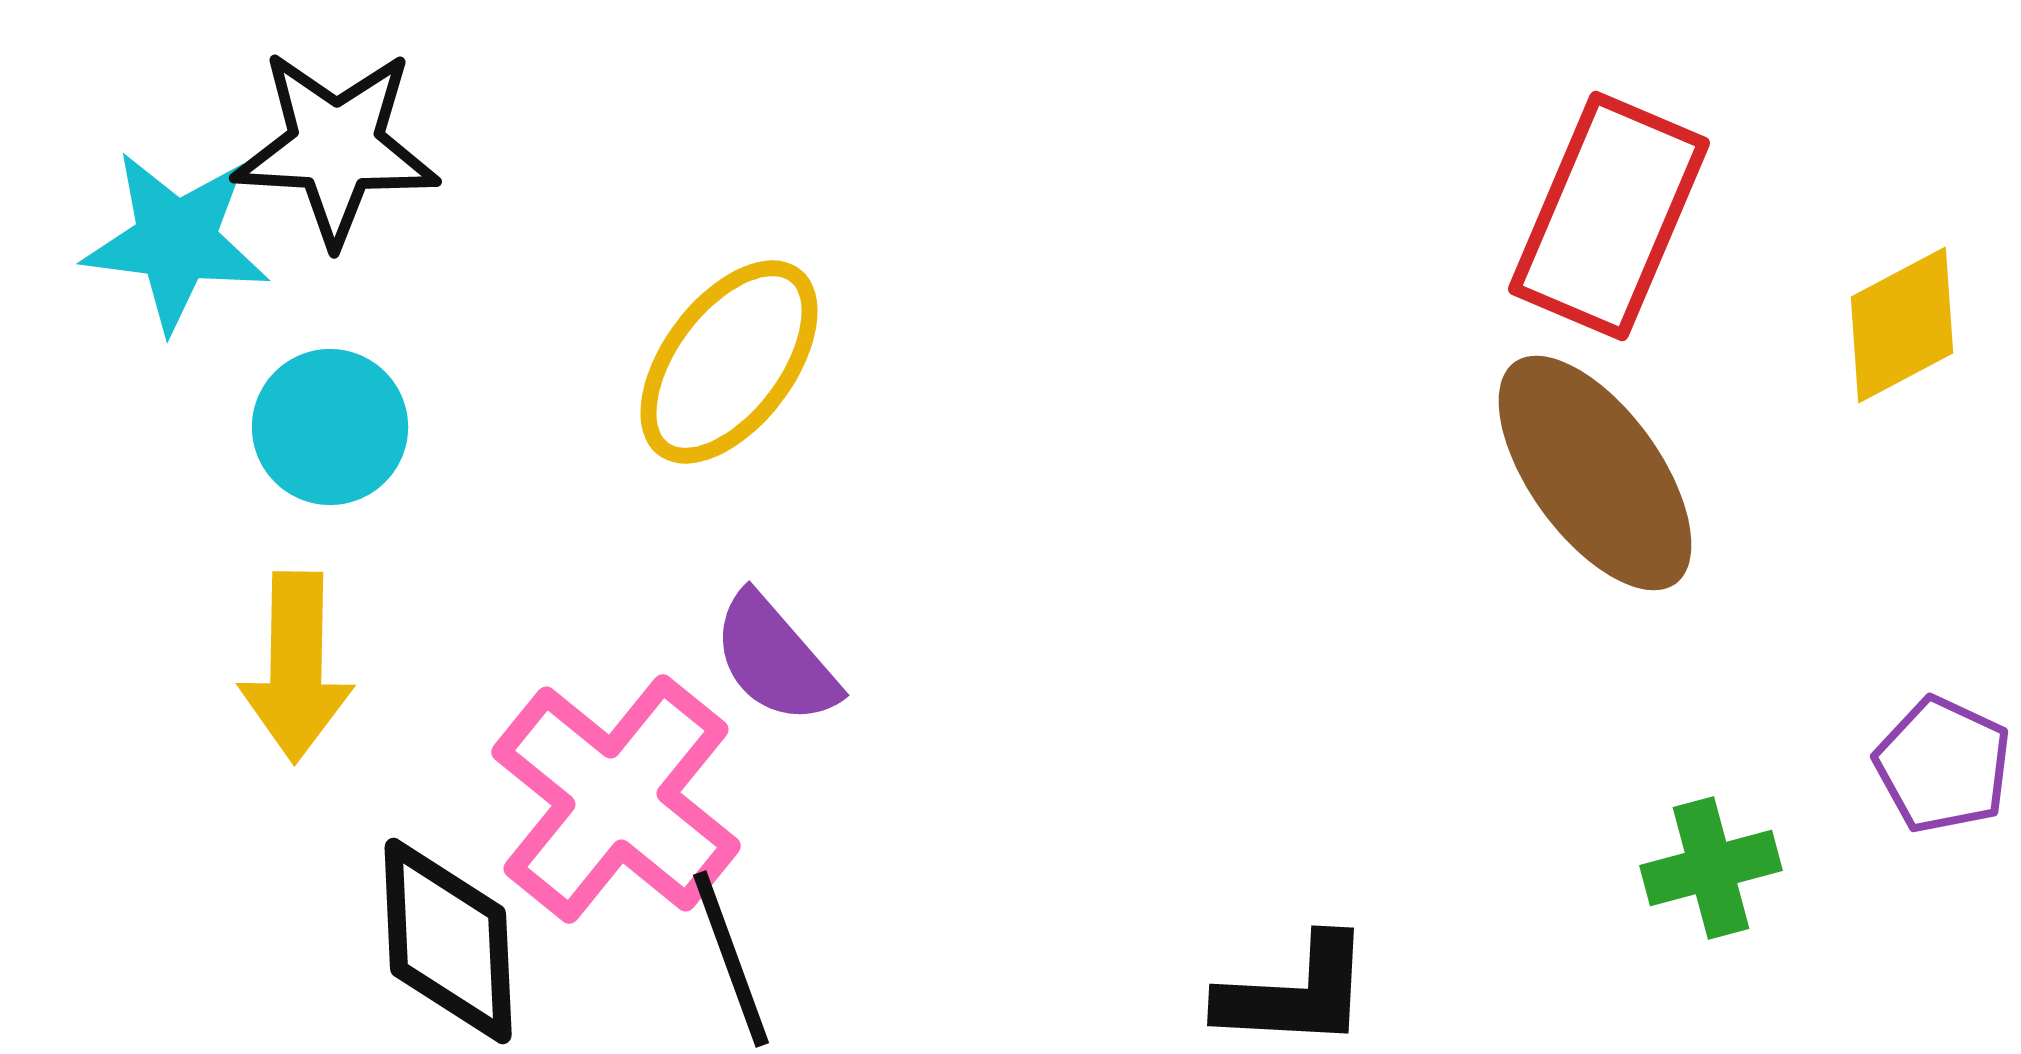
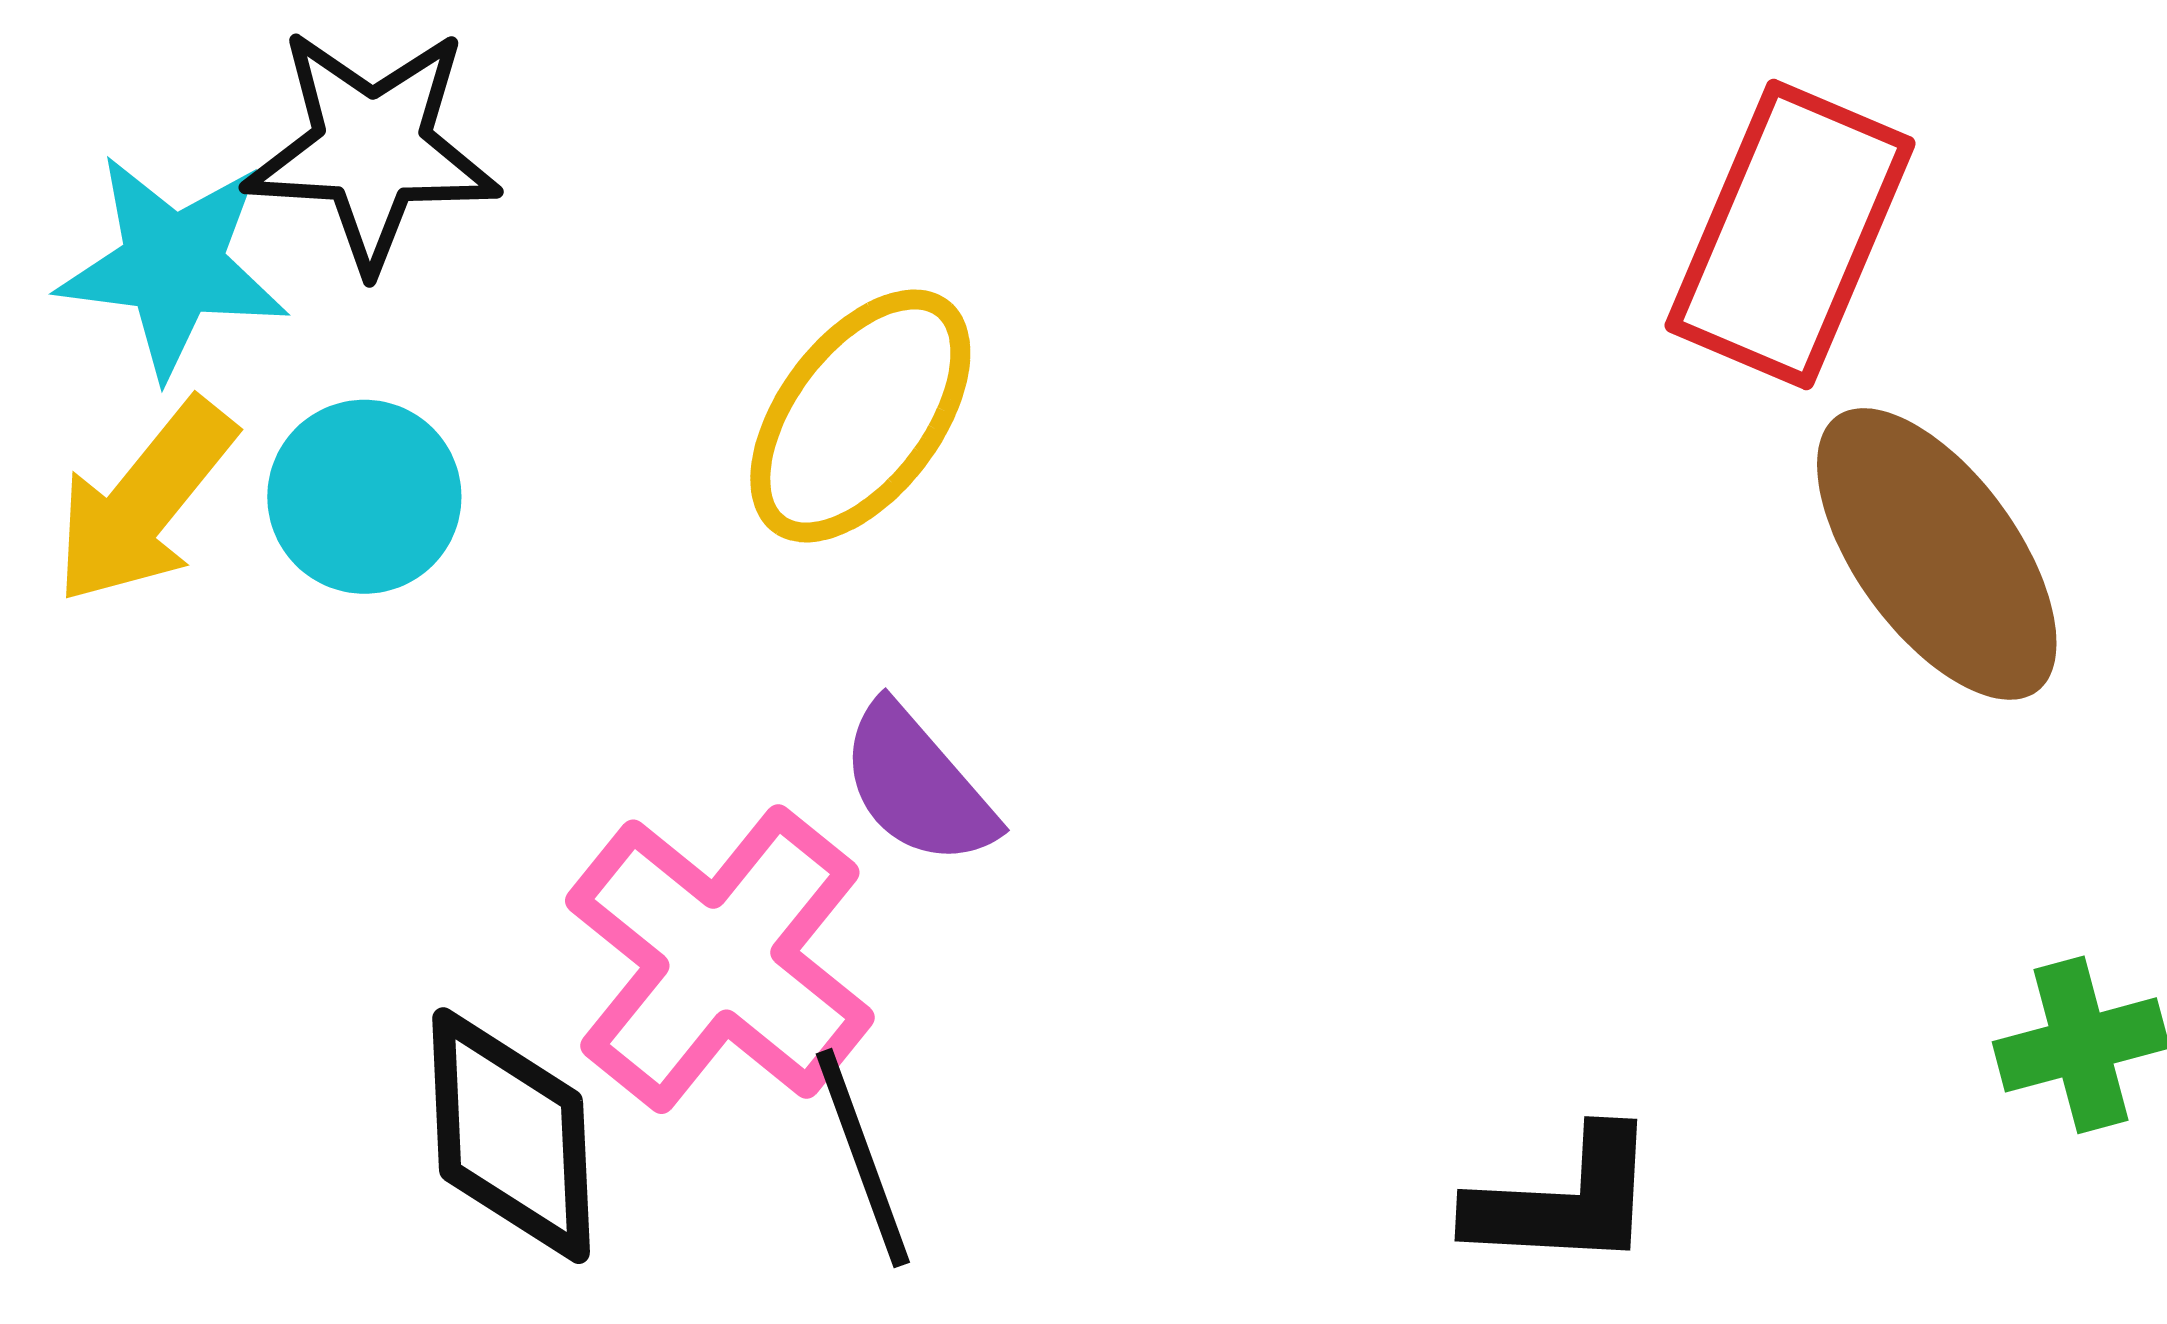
red rectangle: (1609, 216) -> (1790, 234), moved
yellow arrow: (296, 667) -> (144, 502), moved, turned 38

